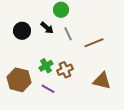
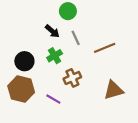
black circle: (22, 31) -> (24, 61), moved
green cross: (46, 66) -> (55, 56), moved
brown triangle: (102, 81) -> (114, 90), turned -30

